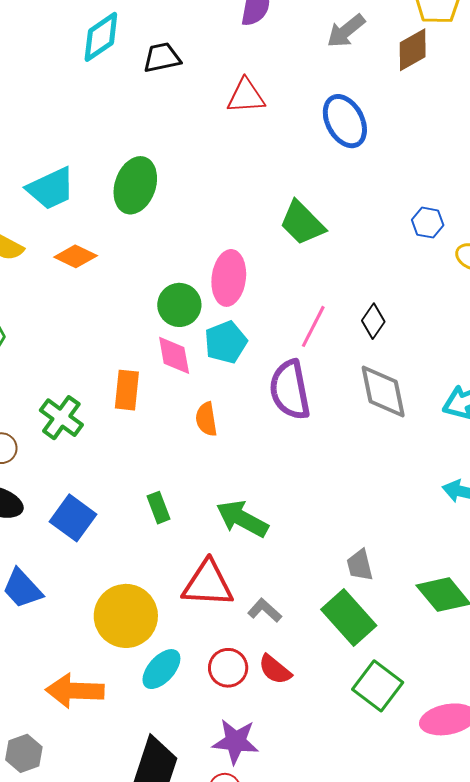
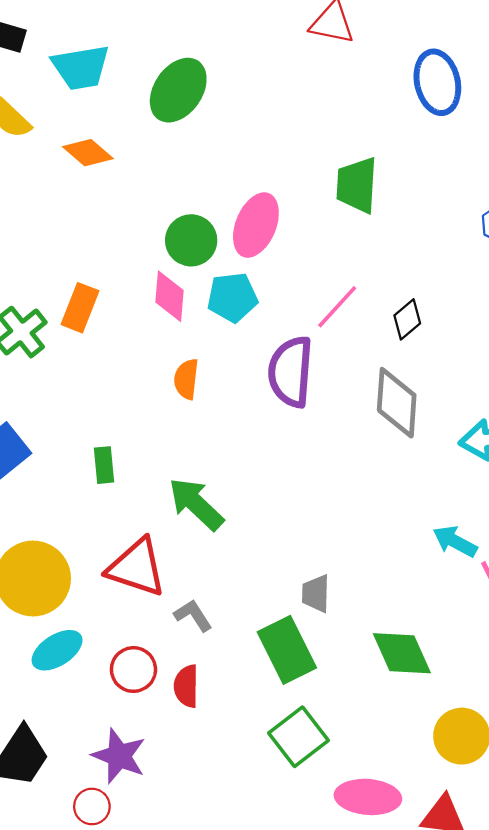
green trapezoid: (302, 223) -> (357, 185), turned 33
orange rectangle: (127, 390) -> (80, 308), moved
red semicircle: (275, 670) -> (186, 686), turned 36

